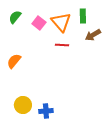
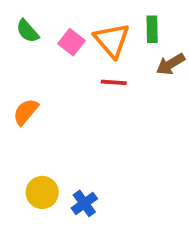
green semicircle: (15, 17) -> (27, 31), turned -80
blue cross: (46, 111) -> (84, 203), turned -32

